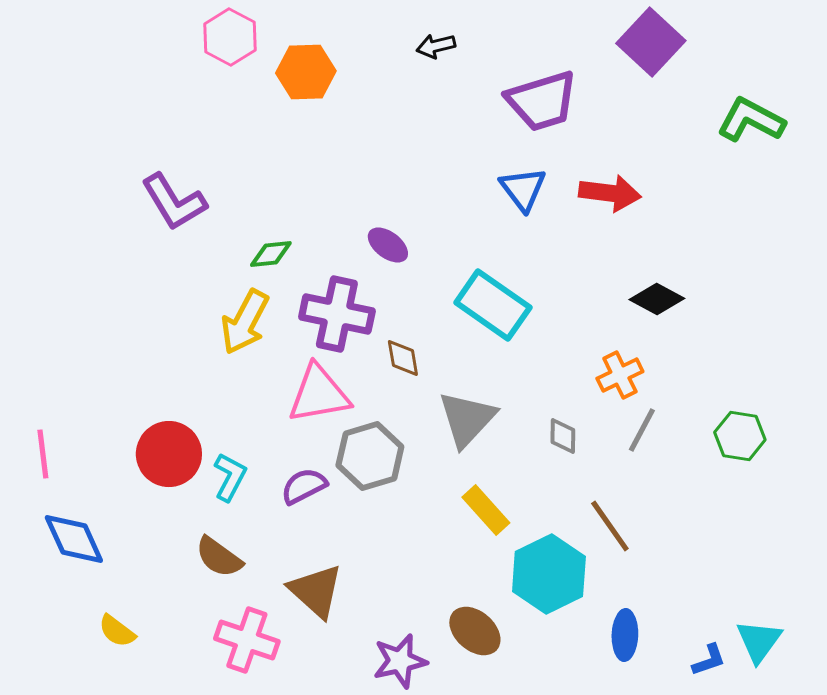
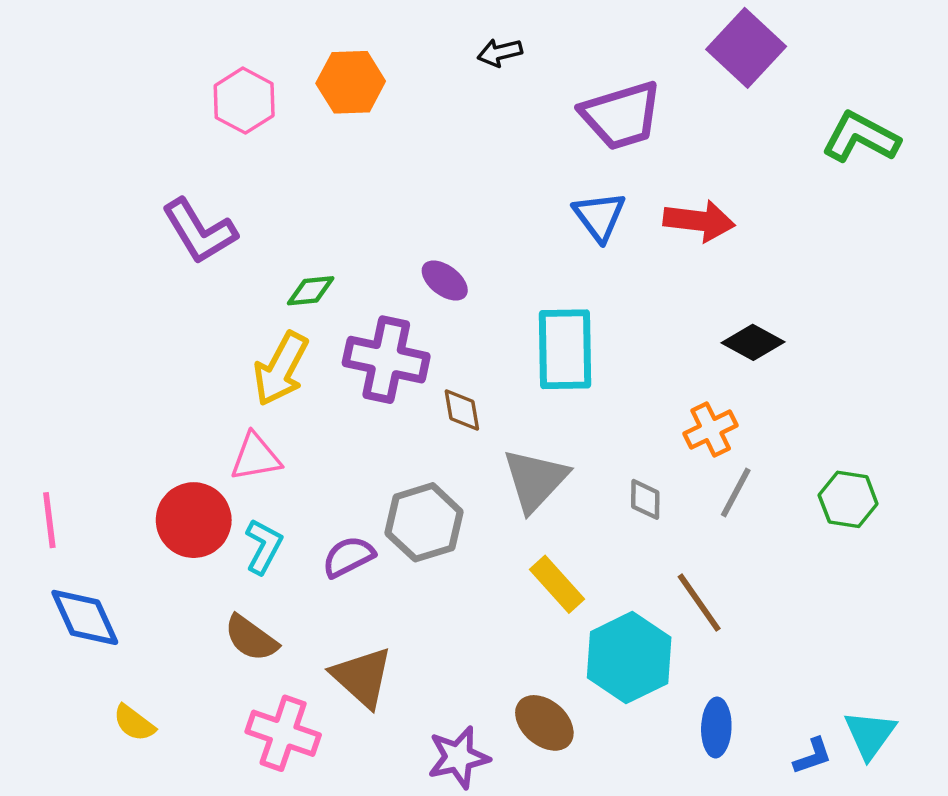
pink hexagon: (230, 37) -> (244, 101), moved
cyan rectangle: (493, 305) -> (565, 349), turned 54
pink triangle: (319, 394) -> (256, 457), moved, size x0.7

